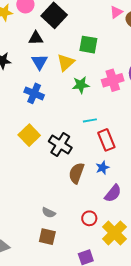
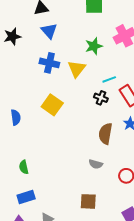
yellow triangle: (66, 63) -> (77, 69), moved
black cross: (60, 145) -> (101, 98), moved, size x0.6
gray semicircle: (49, 213) -> (96, 164), moved

